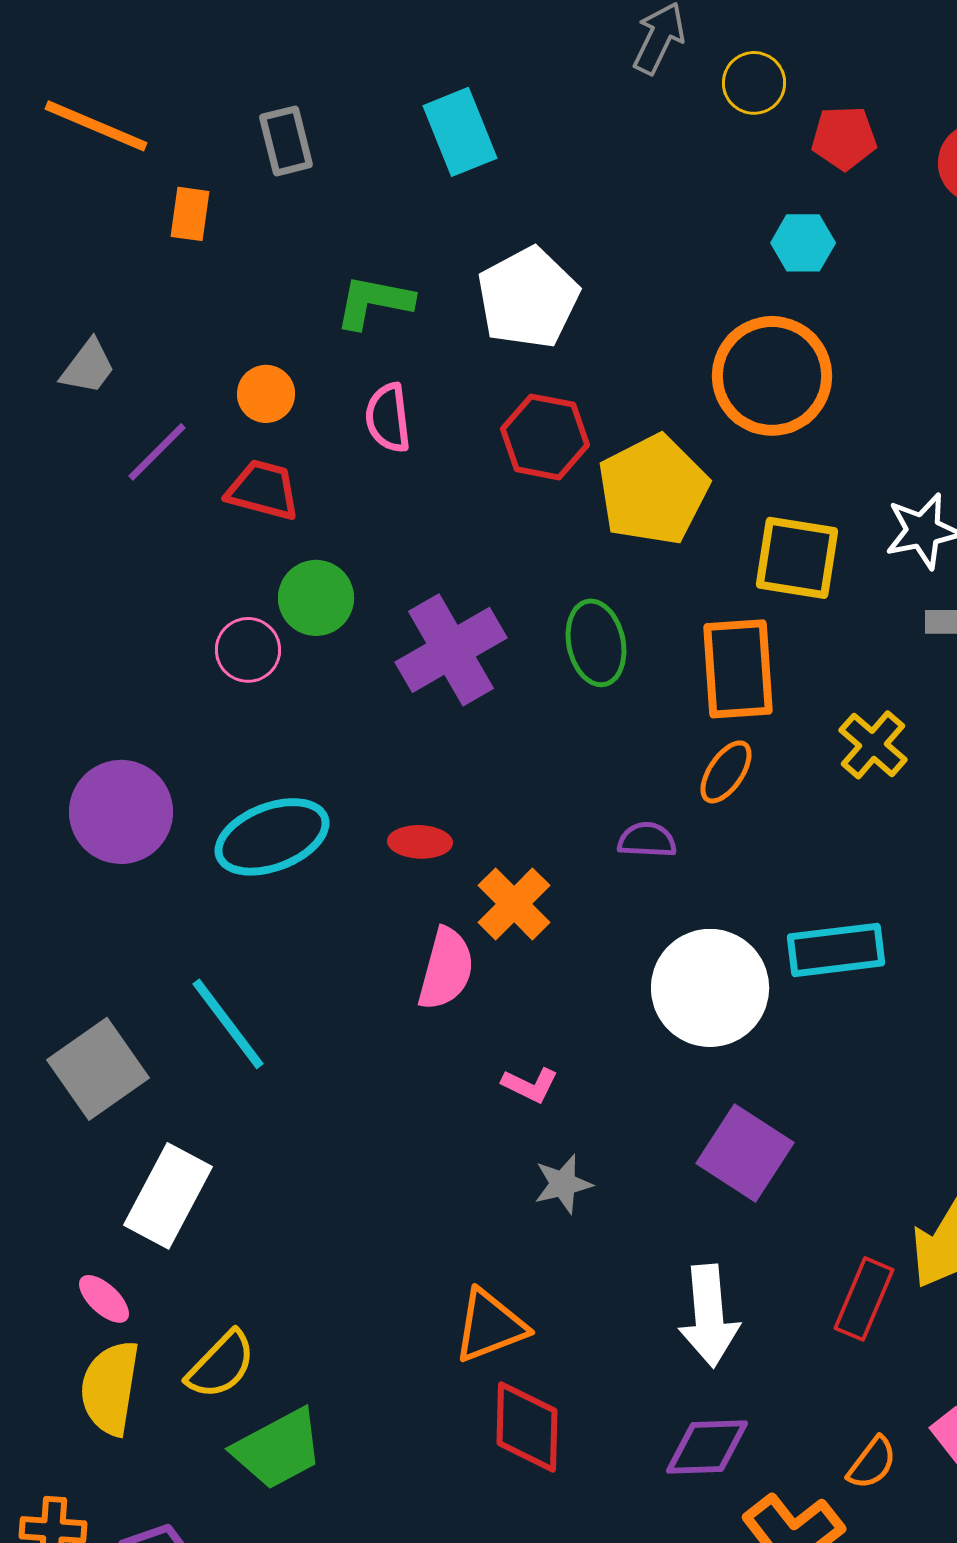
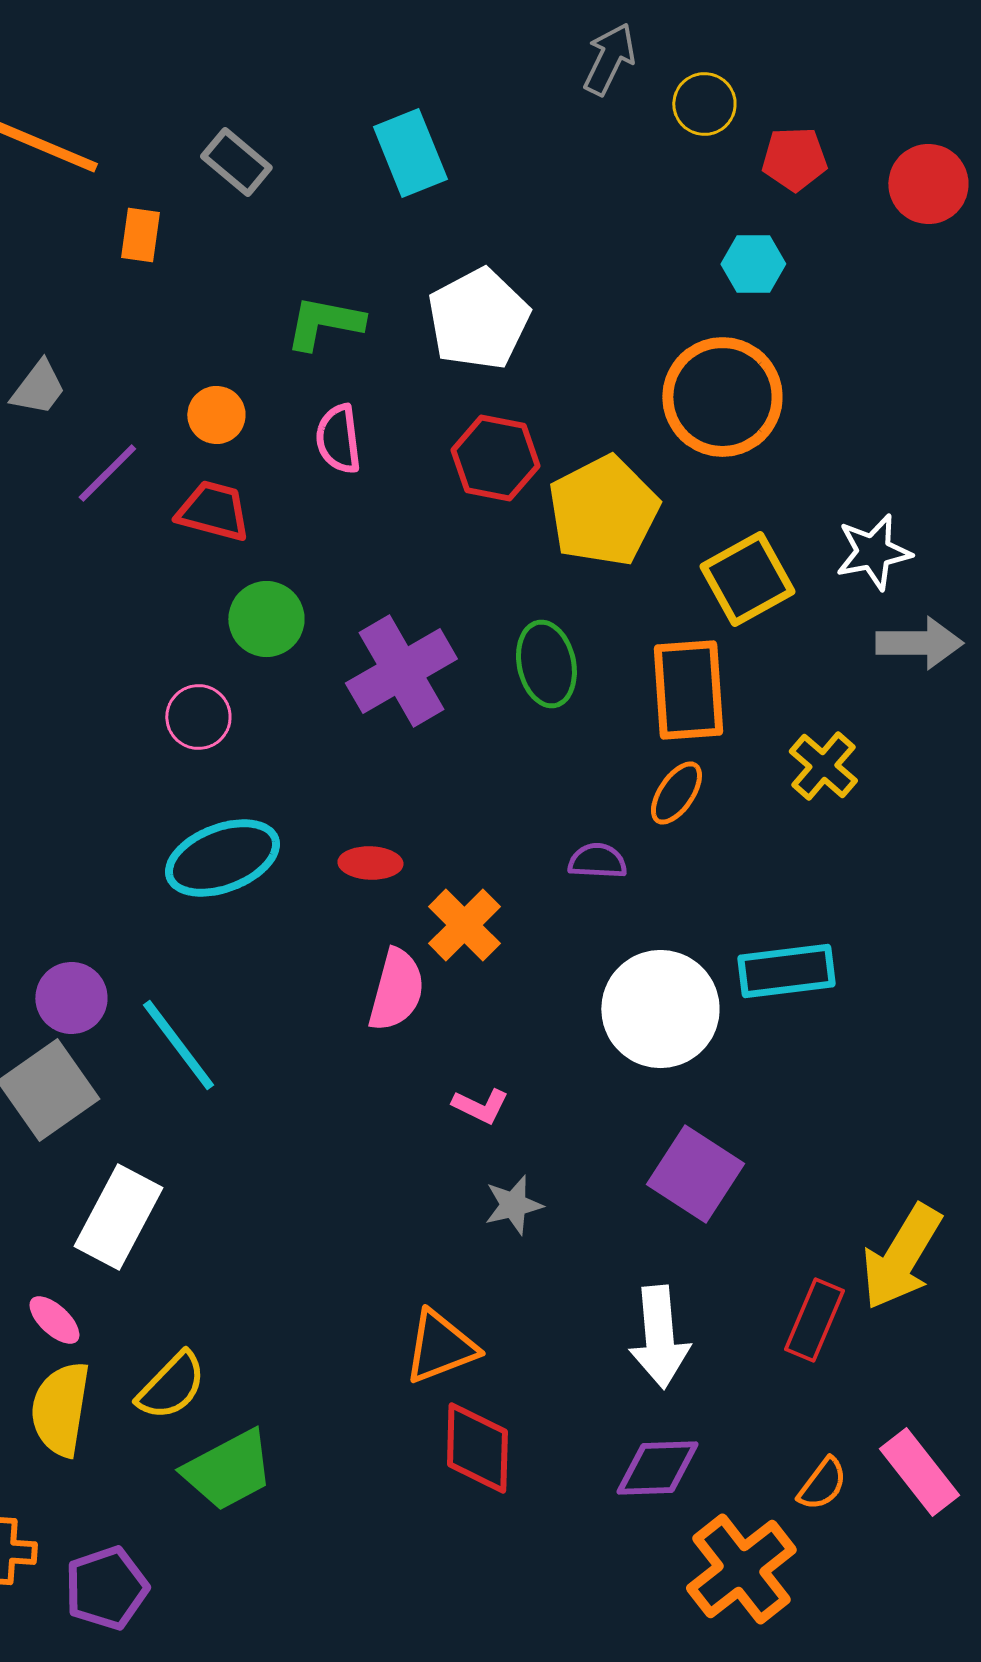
gray rectangle: (286, 141) -> (236, 162), turned -36
yellow square: (797, 558) -> (747, 579), turned -38
pink circle: (248, 650) -> (198, 717), moved
purple circle: (121, 812) -> (71, 998), moved, size x0.7

